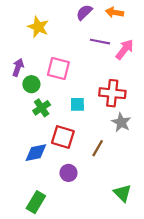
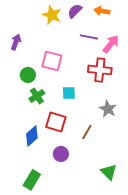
yellow star: (38, 27) -> (52, 15), moved
purple arrow: (18, 67) -> (16, 42), moved
red cross: (112, 93) -> (100, 70), moved
blue diamond: (36, 153) -> (32, 136), turned -30

